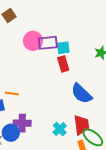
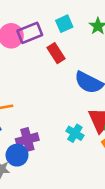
cyan square: (63, 48) -> (64, 24), moved

